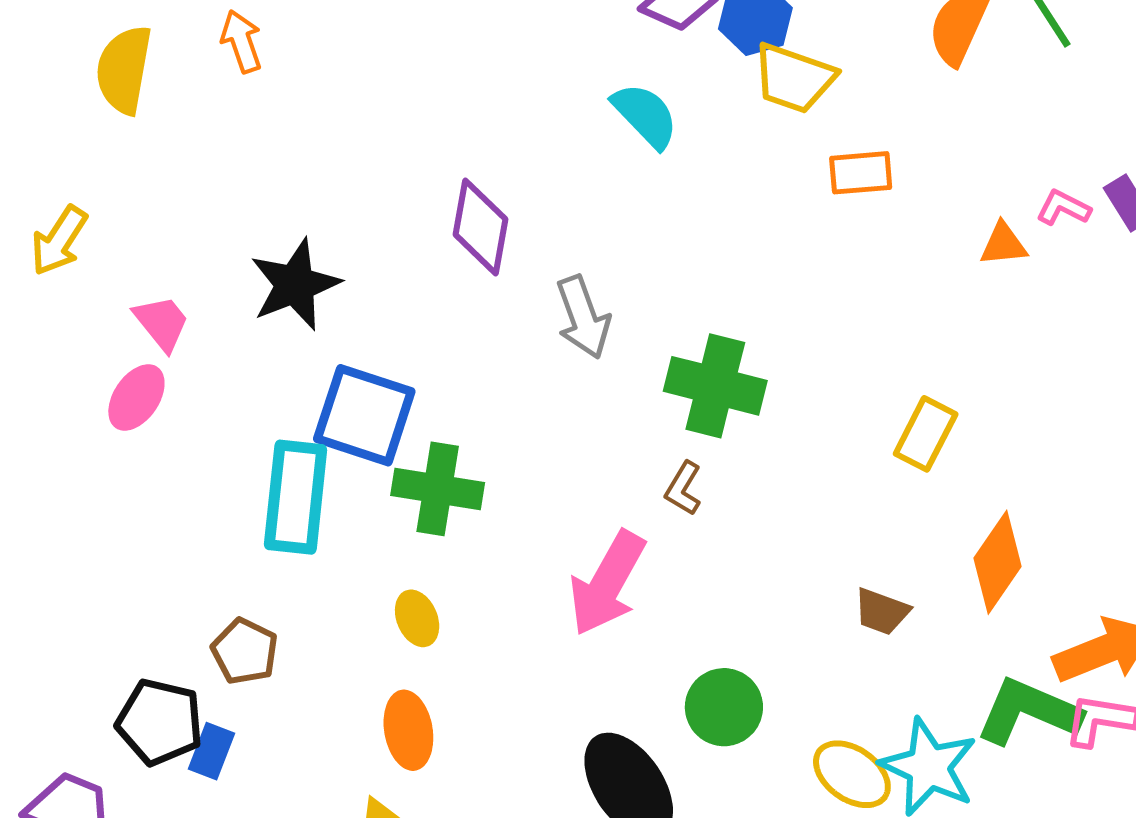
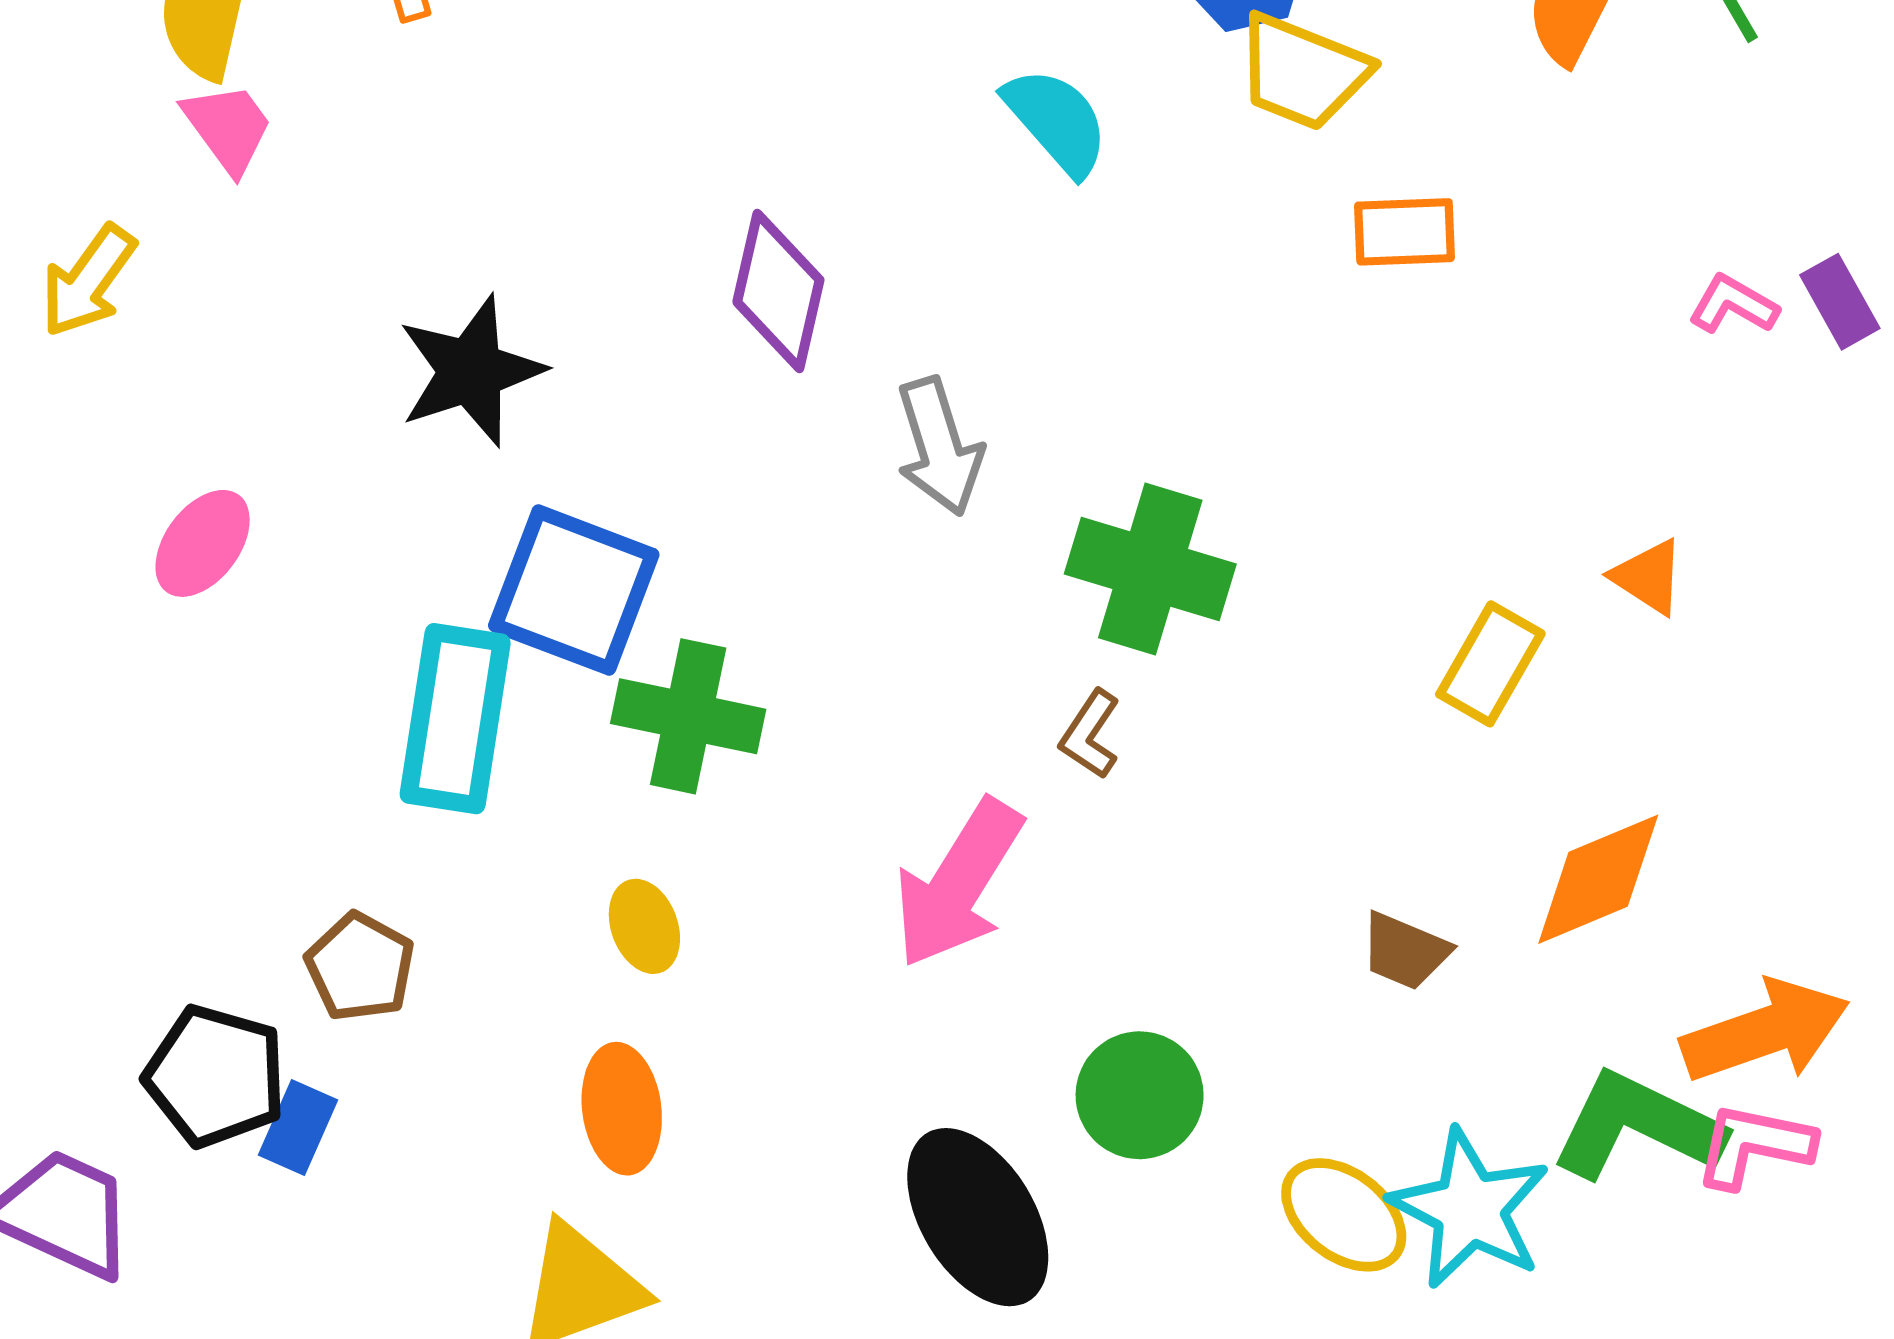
orange triangle: (1003, 244) -> (1648, 577), moved, turned 36
pink trapezoid: (162, 323) -> (228, 128), moved
orange diamond: (997, 562) -> (1598, 879), turned 30

